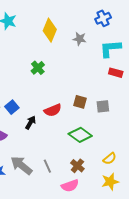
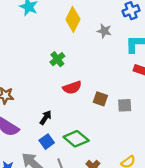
blue square: (12, 107) -> (47, 142), moved
red semicircle: (53, 110) -> (72, 88), moved
green diamond: (80, 135) -> (76, 139), moved

